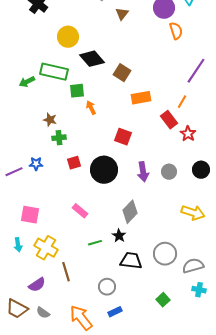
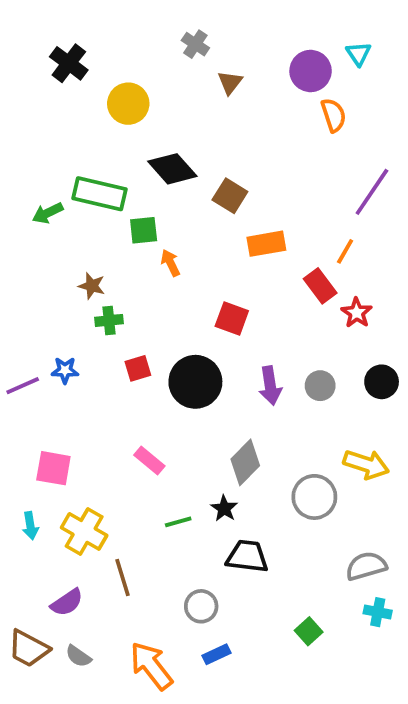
yellow circle: (68, 37) -> (128, 104), moved
gray circle: (165, 254) -> (314, 497), moved

